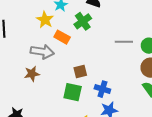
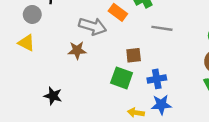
gray line: (124, 42) -> (162, 28), moved
blue cross: (102, 89) -> (157, 79), turned -35

